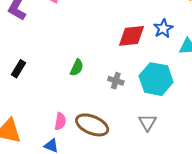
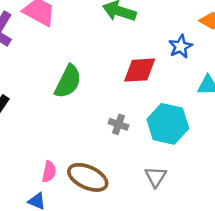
blue star: (163, 28) -> (180, 47), moved
green semicircle: (77, 67) -> (68, 82), moved, size x1.6

